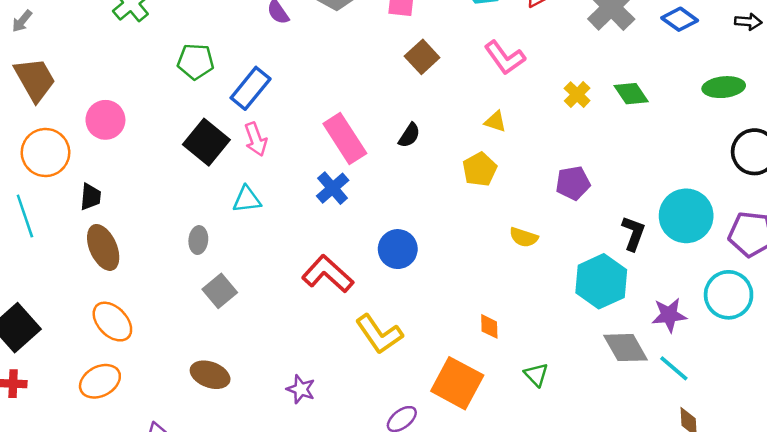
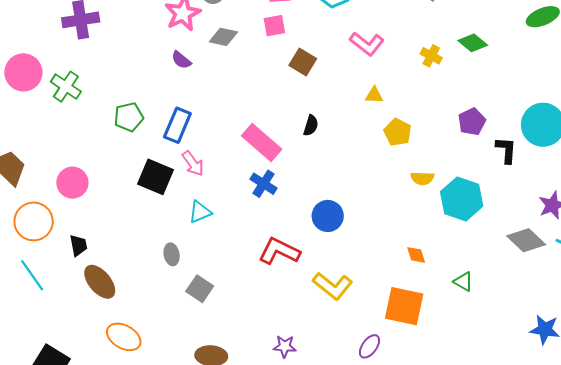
yellow pentagon: (480, 169) -> (398, 132), moved
purple pentagon: (573, 183) -> (472, 122), moved
cyan hexagon: (601, 281) -> (462, 199), moved

